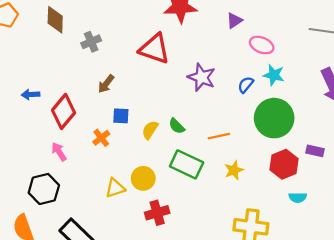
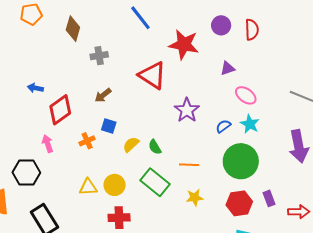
purple rectangle: (315, 151) -> (269, 198), turned 42

